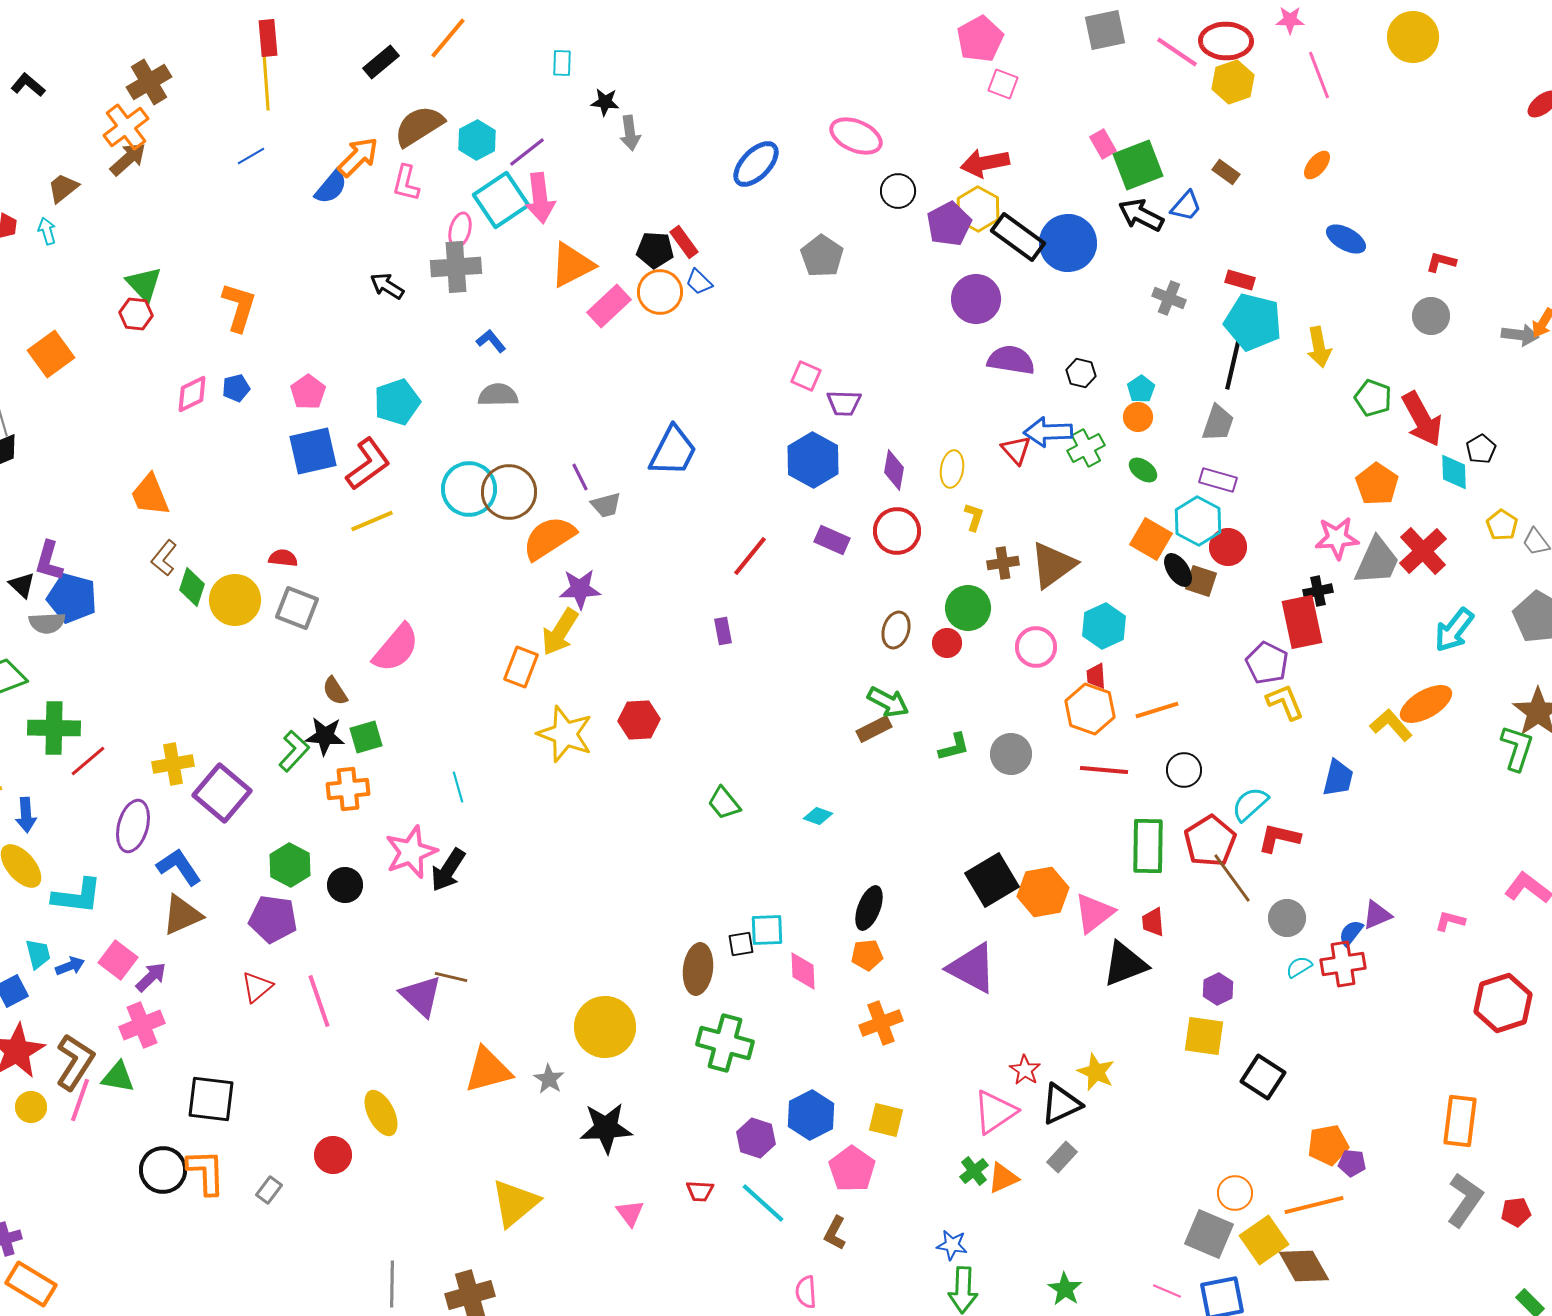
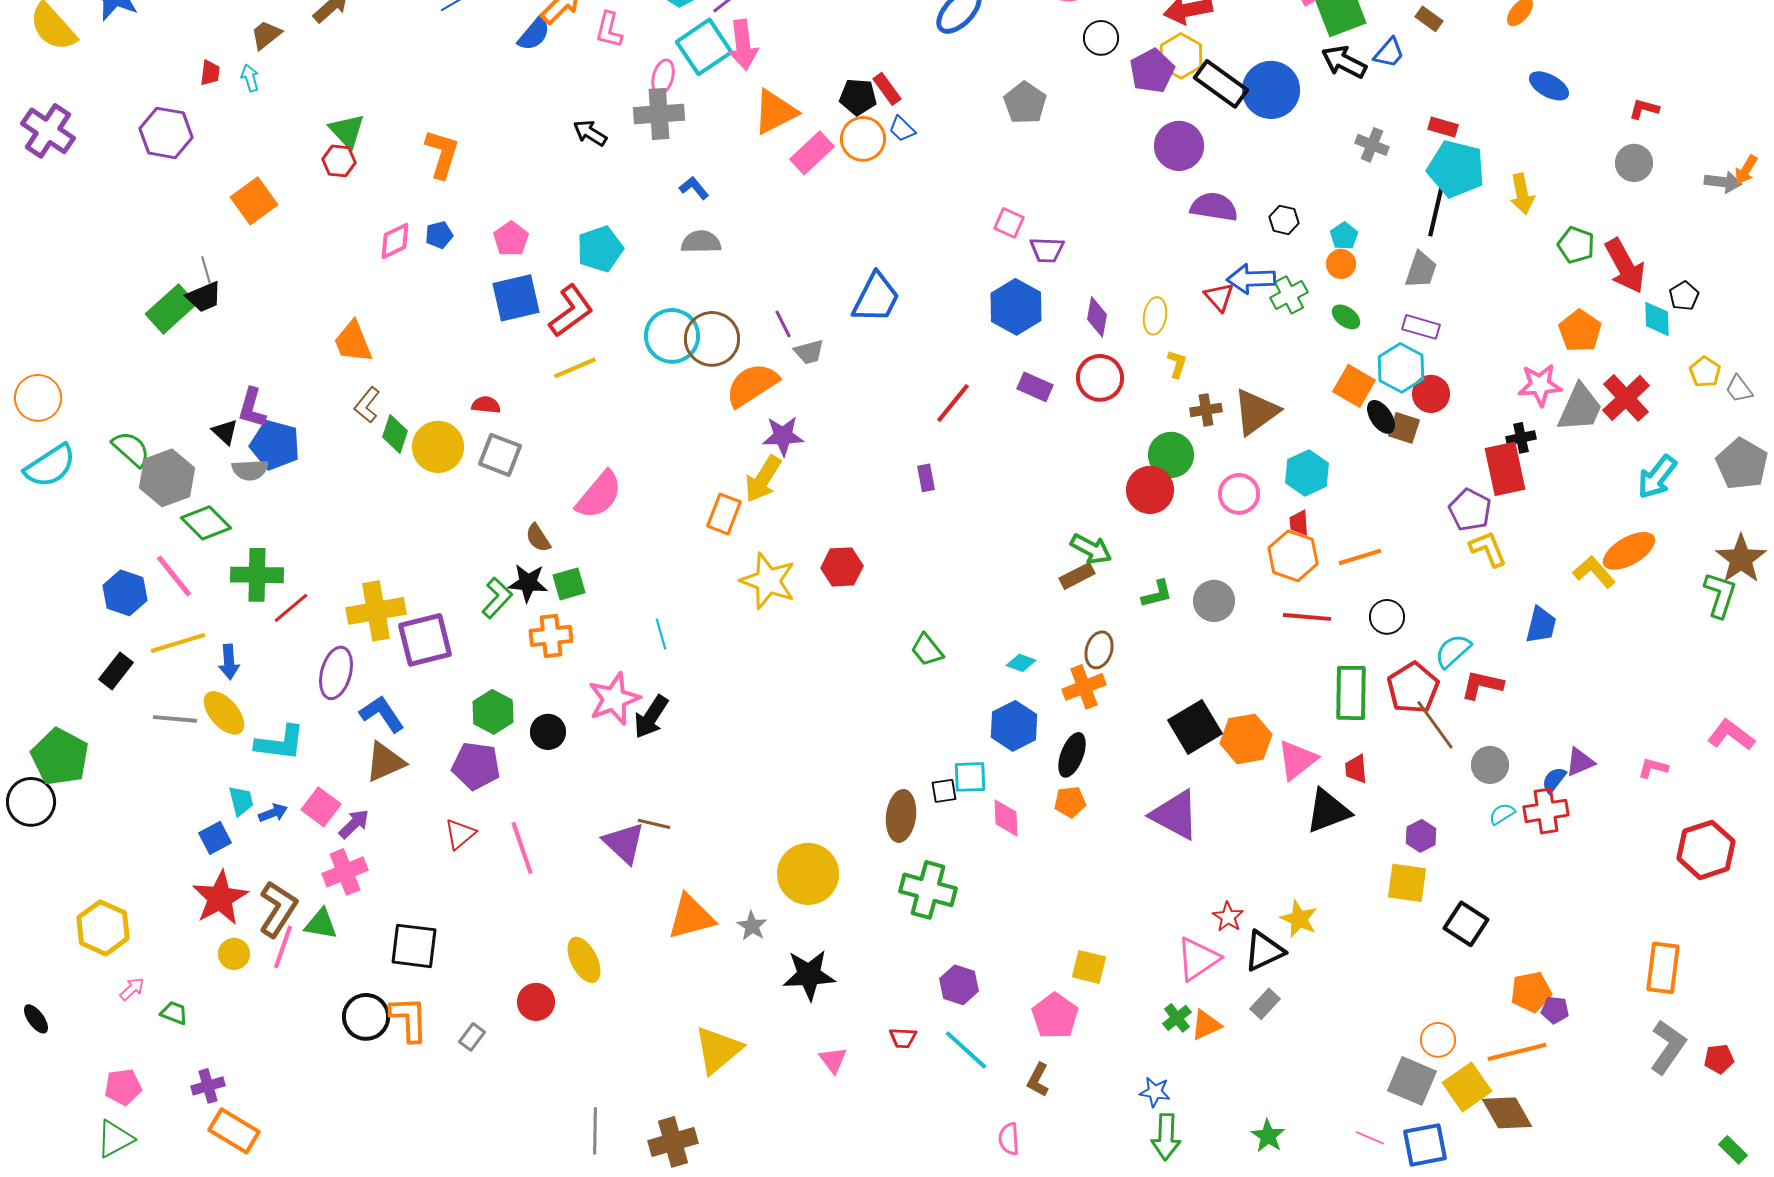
brown ellipse: (896, 630) -> (1099, 650), moved
red circle: (947, 643) -> (1150, 490), size x1.6
yellow cross: (173, 764) -> (376, 611), size x1.4
purple square: (222, 793) -> (425, 640), turned 36
orange cross: (881, 1023) -> (1084, 687), moved
blue hexagon: (811, 1115) -> (1014, 726), moved

